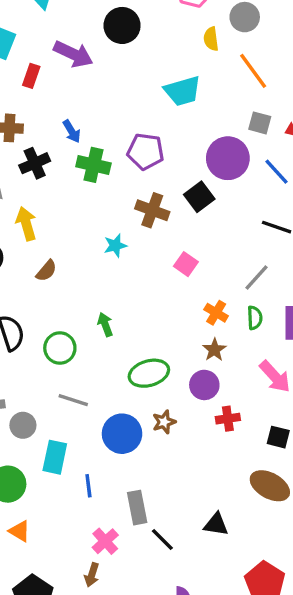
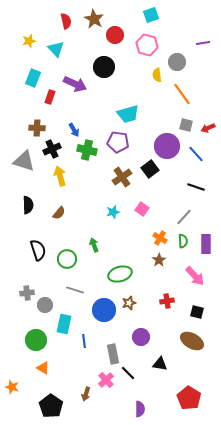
cyan trapezoid: (183, 91) -> (128, 114), moved
brown cross: (152, 210) -> (122, 177), turned 36
yellow arrow: (26, 224) -> (60, 176), moved
cyan star: (115, 246) -> (113, 212), moved
purple circle: (204, 385) -> (141, 337), moved
pink cross: (105, 541) -> (106, 380), moved

